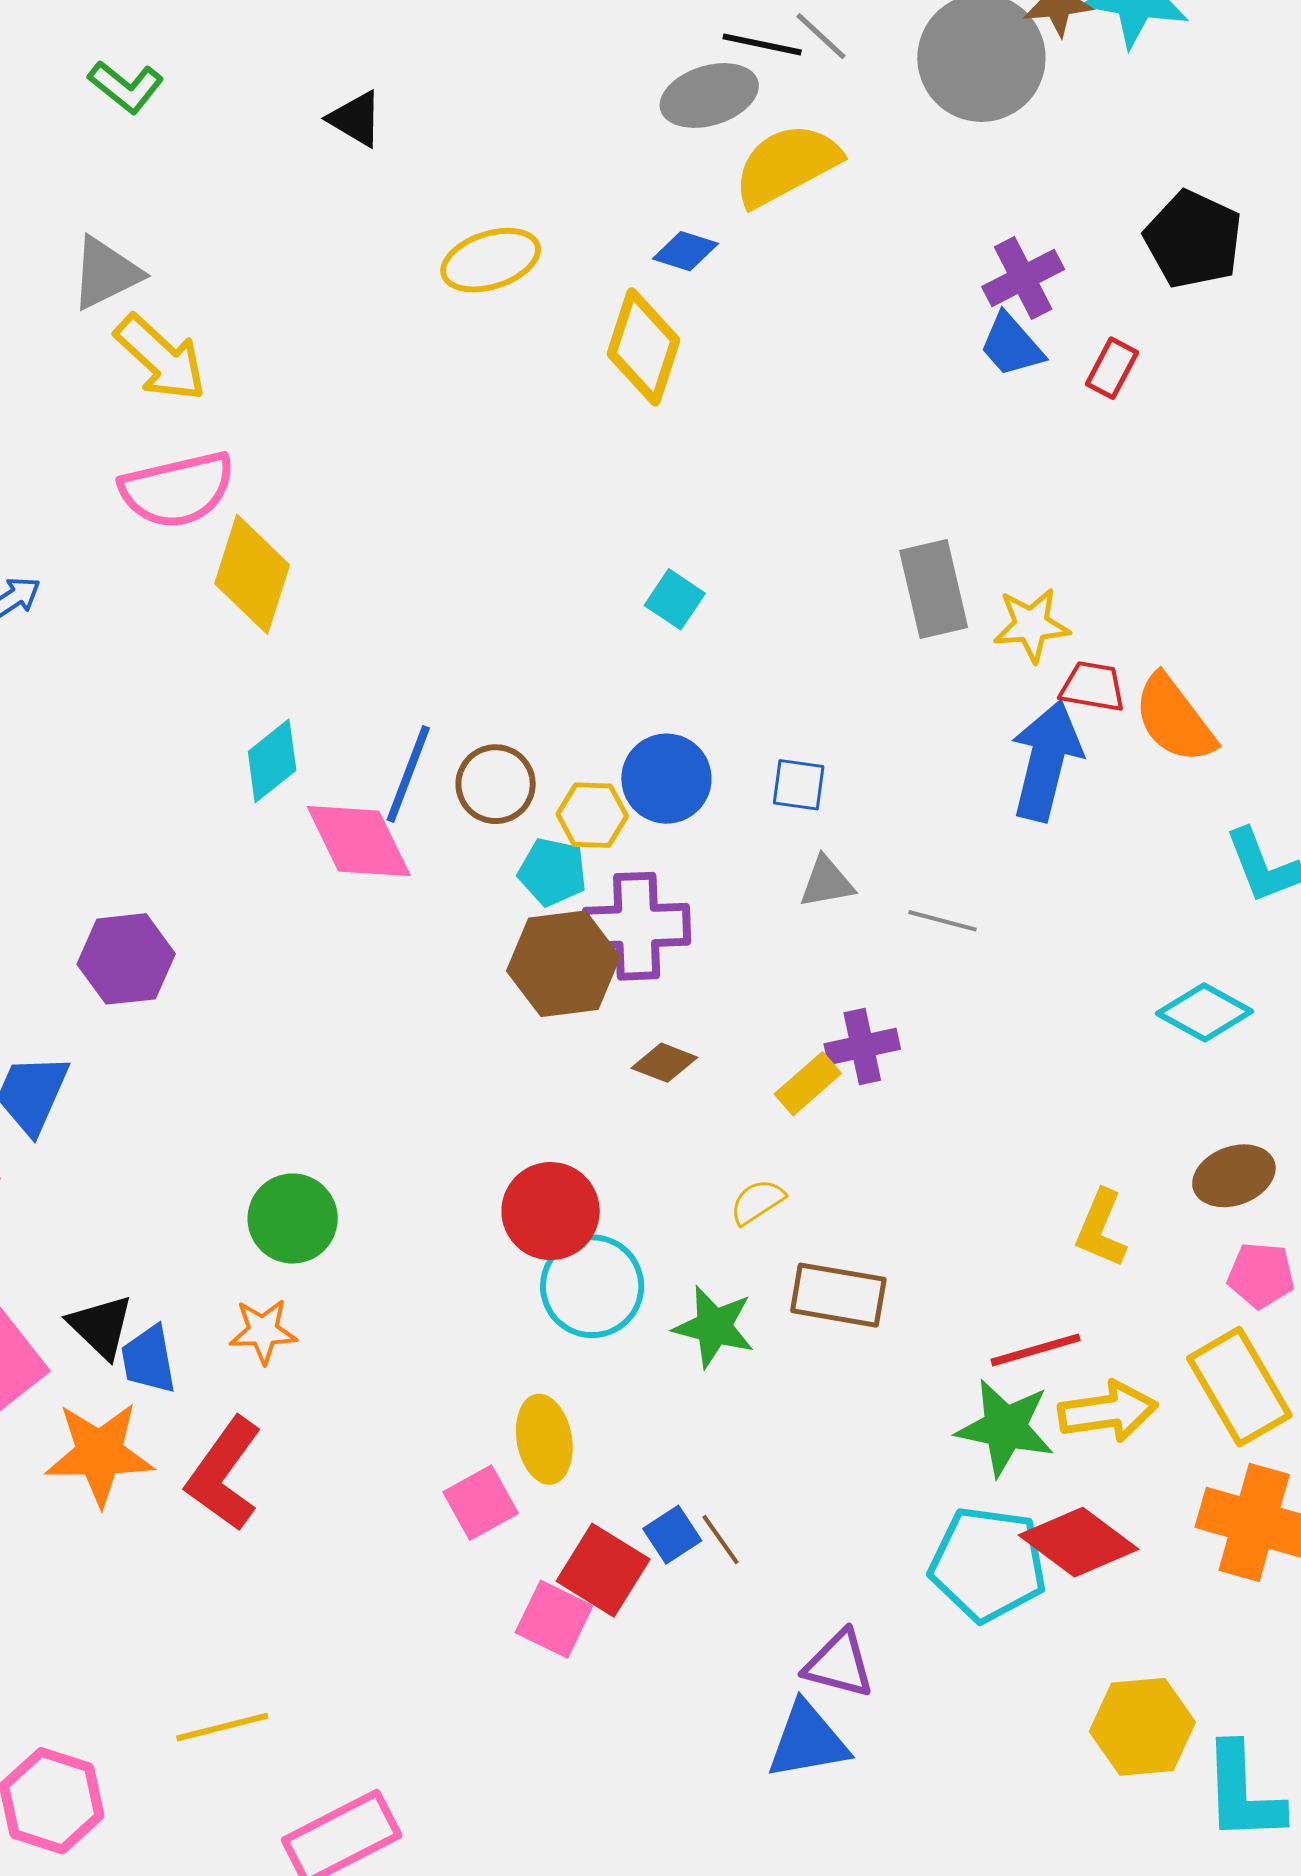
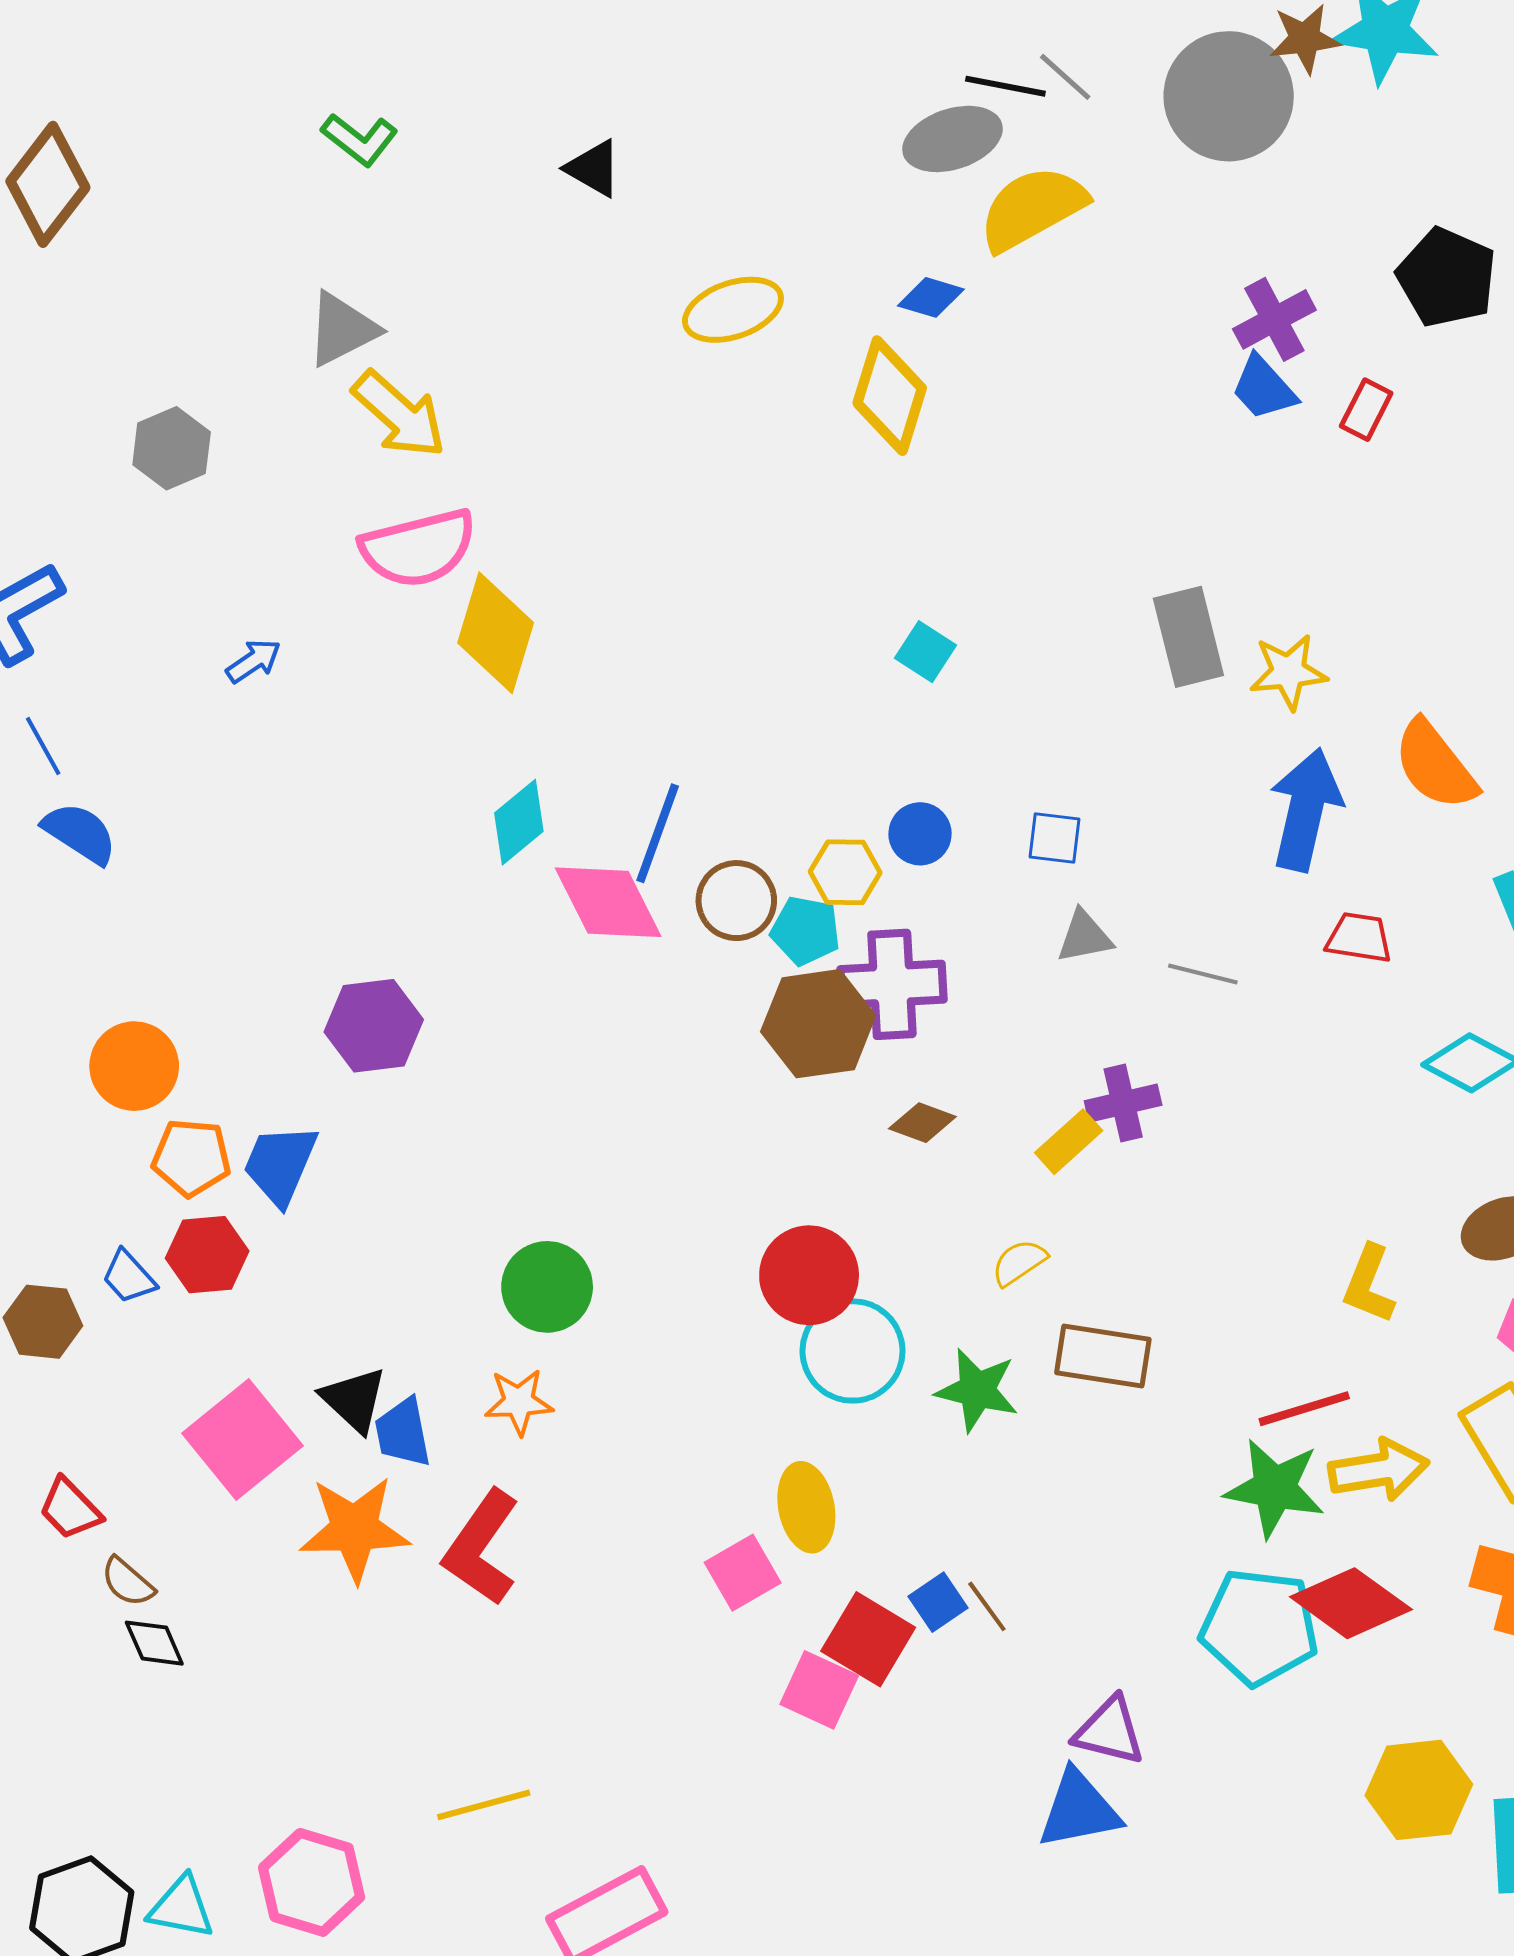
red trapezoid: (1093, 687) -> (1359, 938), moved
blue circle: (666, 779) -> (920, 834), size x0.7
brown circle: (496, 784) -> (736, 901), moved

